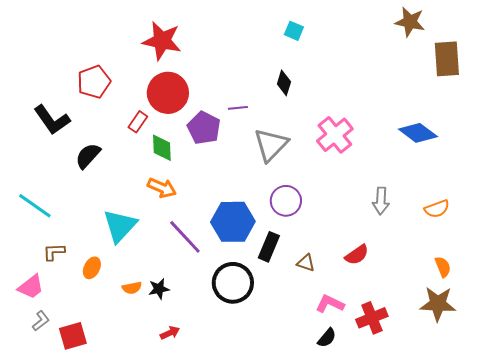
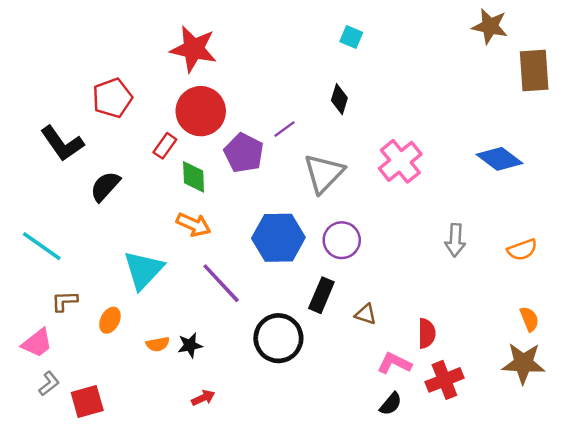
purple line: (238, 108) -> (284, 129), turned -30
blue hexagon: (233, 222) -> (278, 238), moved
red semicircle: (357, 255) -> (427, 333), moved, turned -55

